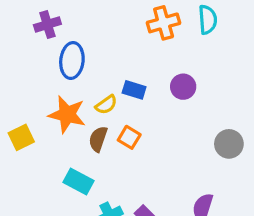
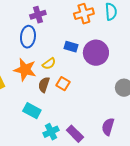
purple cross: (47, 25) -> (38, 15), moved
purple circle: (183, 87) -> (96, 53), size x1.6
blue rectangle: (134, 90) -> (71, 47), moved

